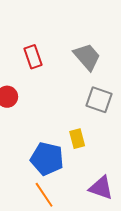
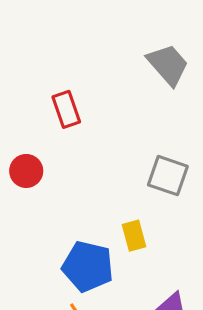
gray trapezoid: (87, 57) -> (168, 65), moved

